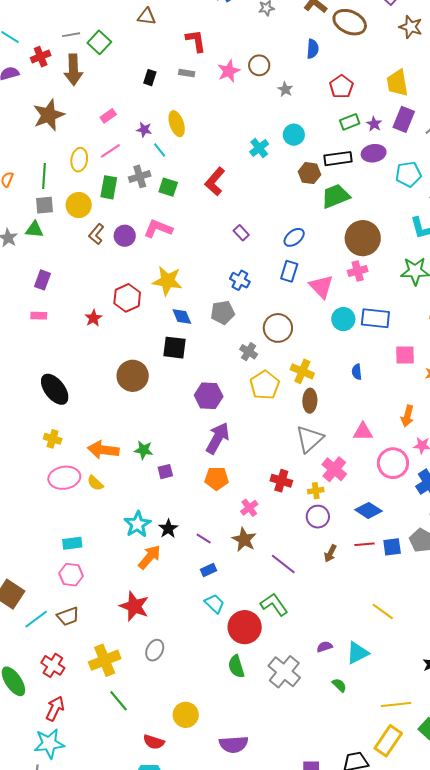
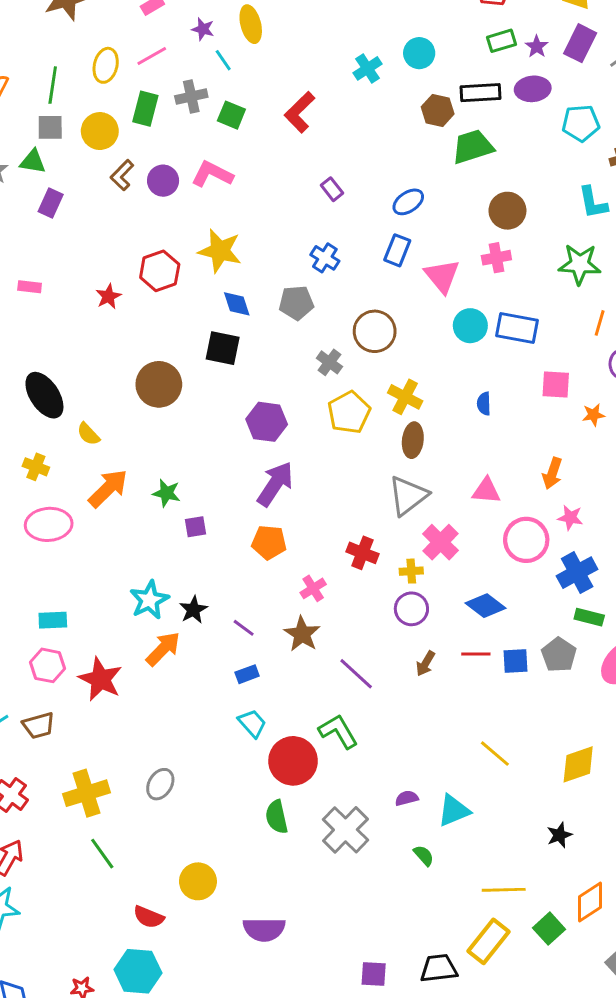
brown circle: (363, 238) -> (507, 211), size x0.7
purple rectangle: (42, 280) -> (51, 203), moved
orange arrow: (103, 450) -> (108, 488), turned 124
yellow semicircle: (95, 483) -> (88, 434), moved
red star: (134, 606) -> (100, 679), moved

